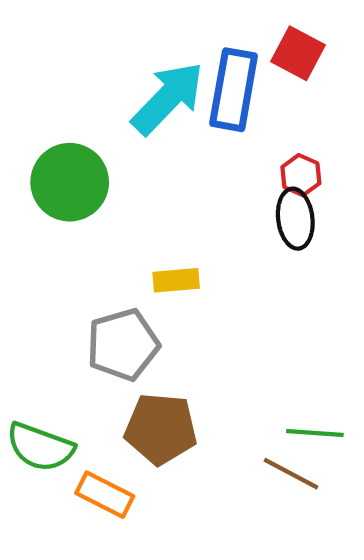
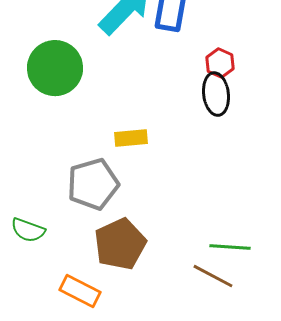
brown pentagon: (161, 429) -> (120, 244), turned -30
green semicircle: (40, 447) -> (28, 230), moved, size x0.7

